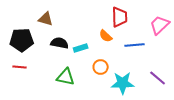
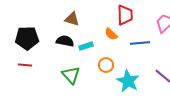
brown triangle: (46, 19) -> (72, 19), moved
green triangle: (66, 77) -> (71, 75), turned 36
cyan star: (123, 83) -> (128, 81), turned 30

